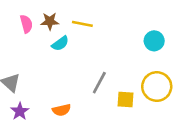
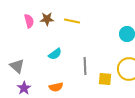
cyan semicircle: (60, 43) -> (55, 54), moved
gray line: (99, 83) -> (85, 66), turned -30

